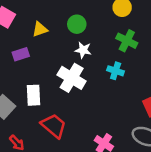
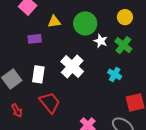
green circle: (77, 24) -> (85, 23), size x1.5
white star: (83, 50) -> (101, 41), moved
cyan cross: (116, 71) -> (115, 74), moved

